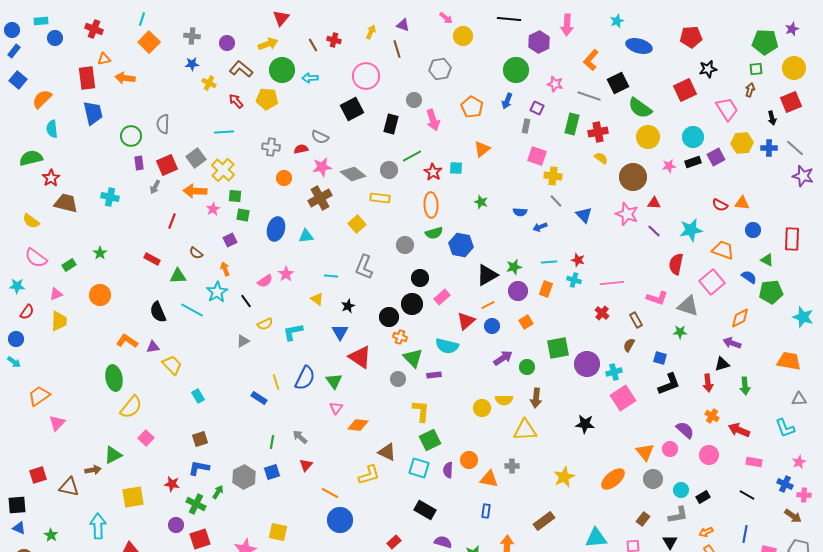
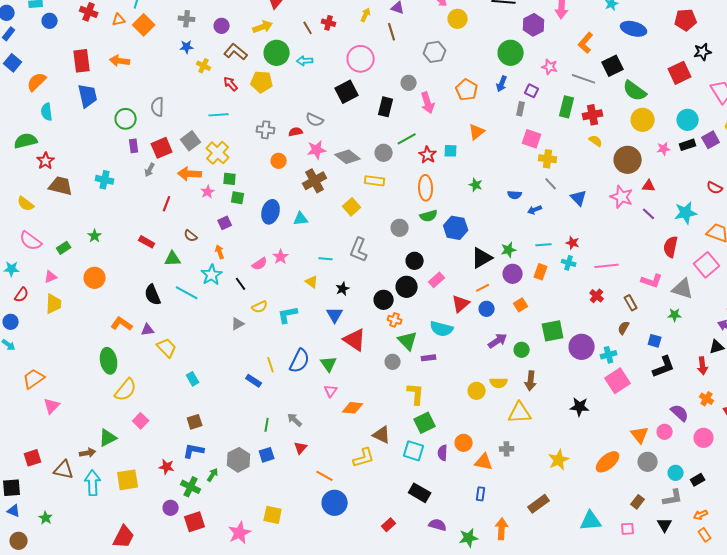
orange triangle: (104, 59) -> (119, 20), moved
cyan arrow: (98, 526) -> (93, 483), moved

